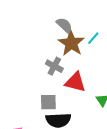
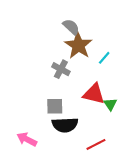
cyan line: (93, 38) -> (104, 58), moved
red triangle: (75, 82) -> (94, 94), moved

